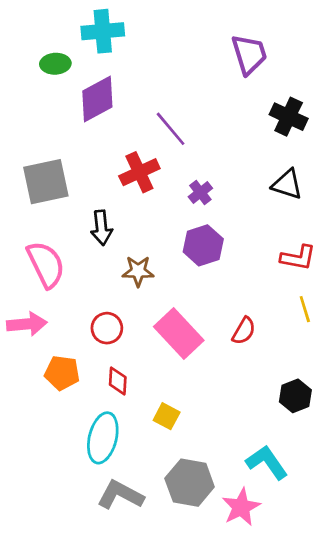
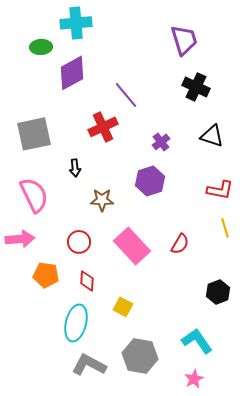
black cross: (289, 117) -> (196, 87), moved
purple cross: (200, 193) -> (161, 142), moved
black arrow: (101, 228) -> (75, 168), size x0.7
pink star: (241, 507) -> (194, 379), moved, size x0.7

